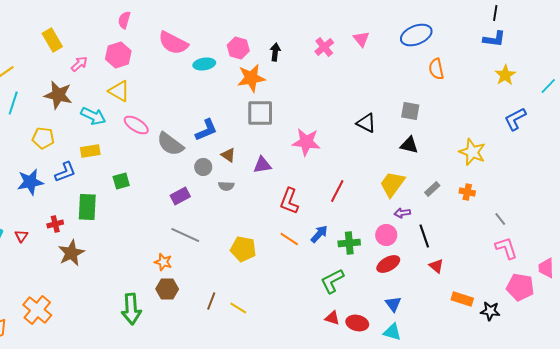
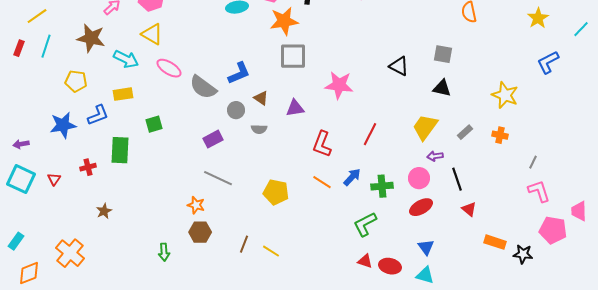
gray line: (500, 219) -> (533, 162), turned 64
brown star: (71, 253) -> (104, 211), moved, size x0.6
green arrow: (131, 309) -> (164, 252), size x0.6

